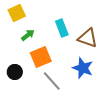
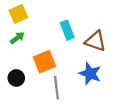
green arrow: (28, 35) -> (17, 38), moved
gray line: (52, 81) -> (56, 88), turned 35

